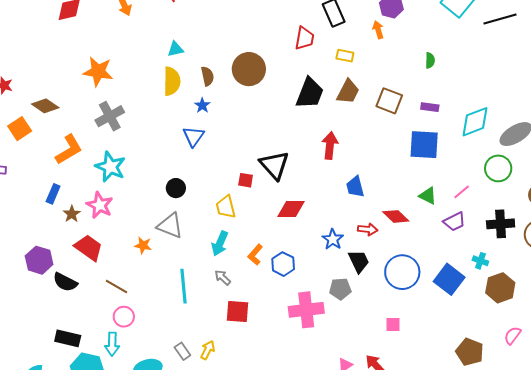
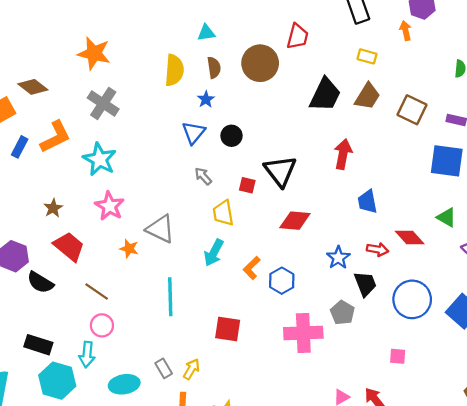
red trapezoid: (304, 38) -> (297, 36), moved
cyan triangle: (175, 49) -> (206, 33), moved
gray cross: (110, 116) -> (103, 104), turned -32
black circle: (176, 188) -> (231, 136), moved
blue rectangle: (53, 194) -> (20, 147), moved
pink star: (100, 205) -> (110, 206), moved
gray arrow: (223, 277) -> (203, 176), moved
gray pentagon: (340, 289) -> (342, 313), turned 30

